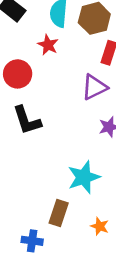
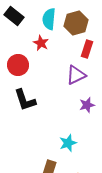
cyan star: (84, 177) -> (68, 143), size x0.7

